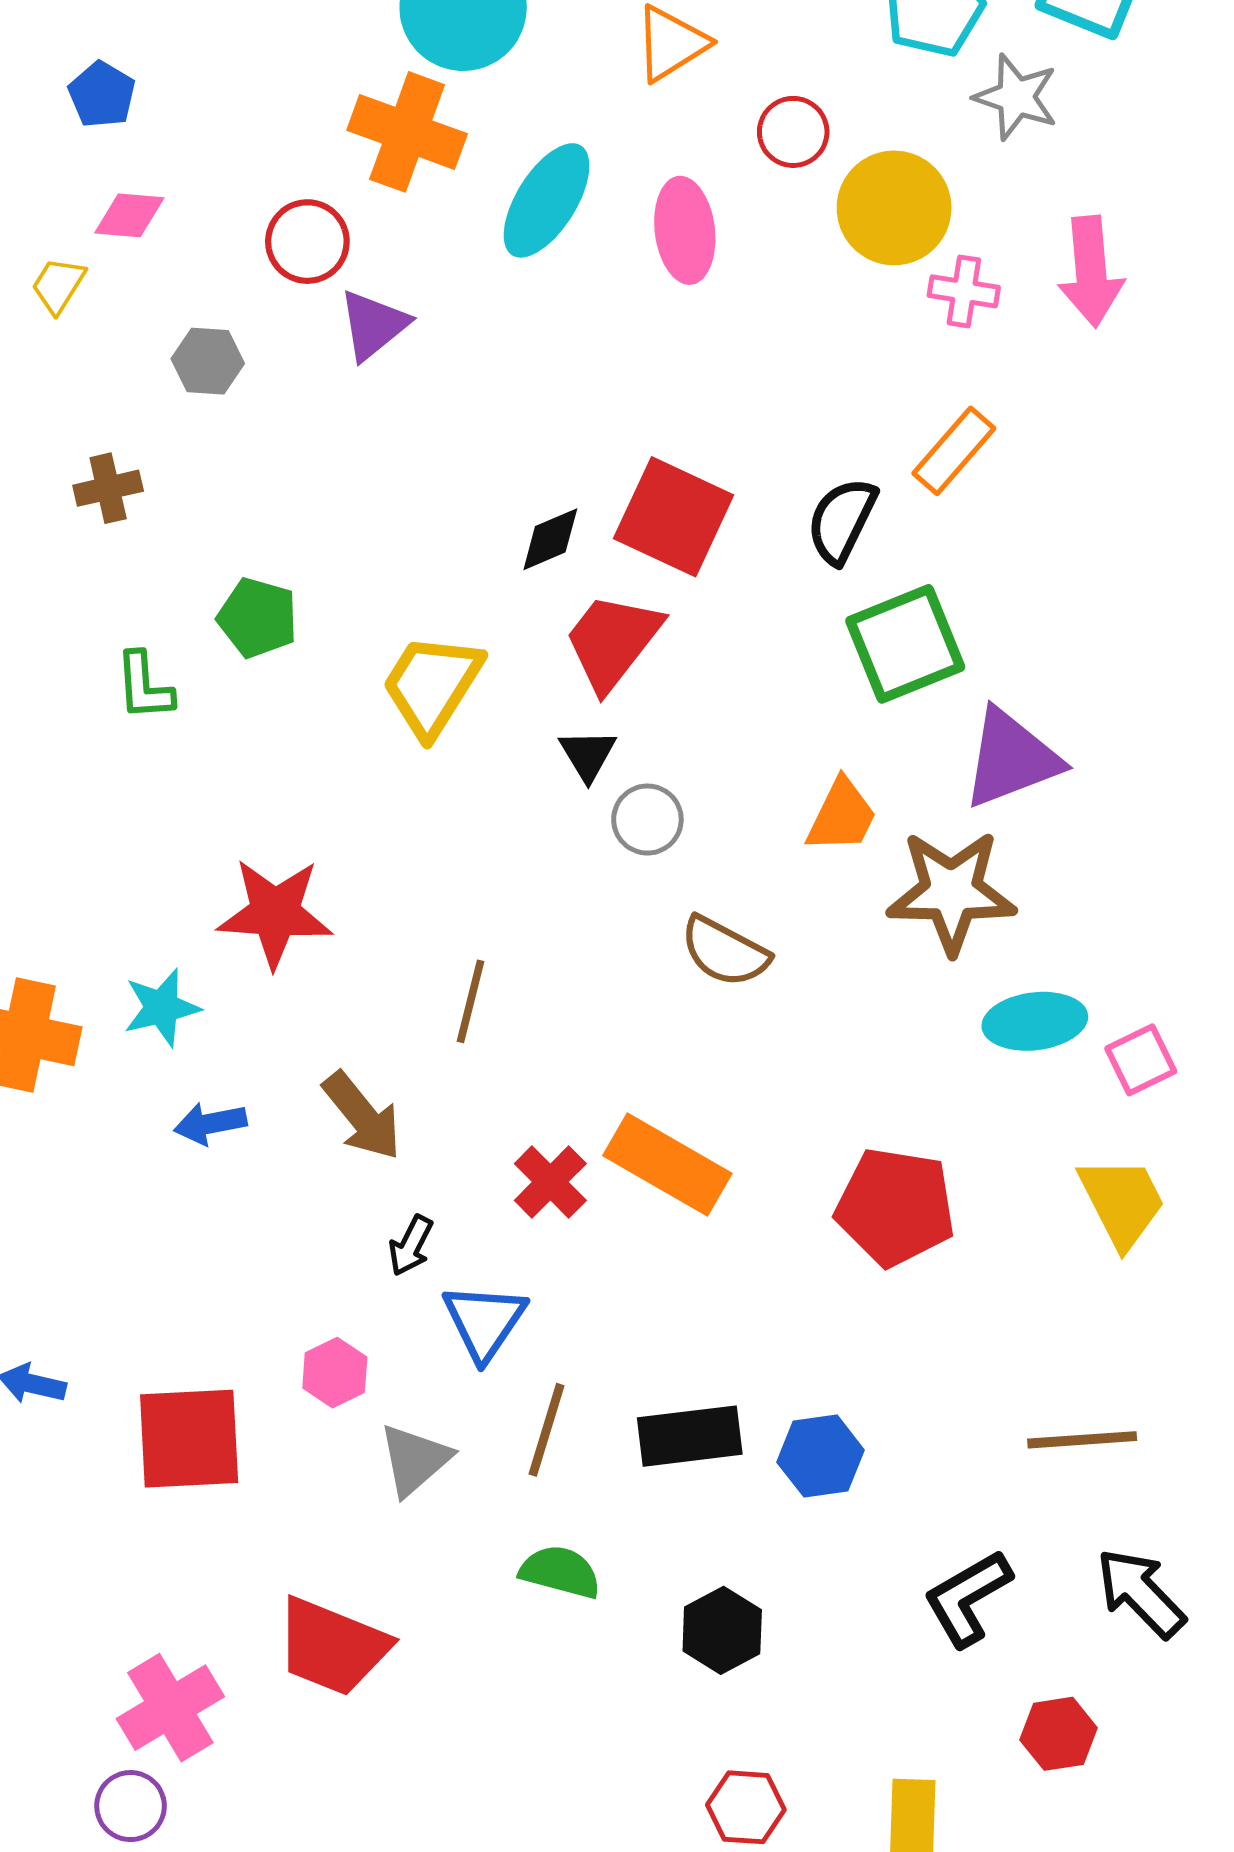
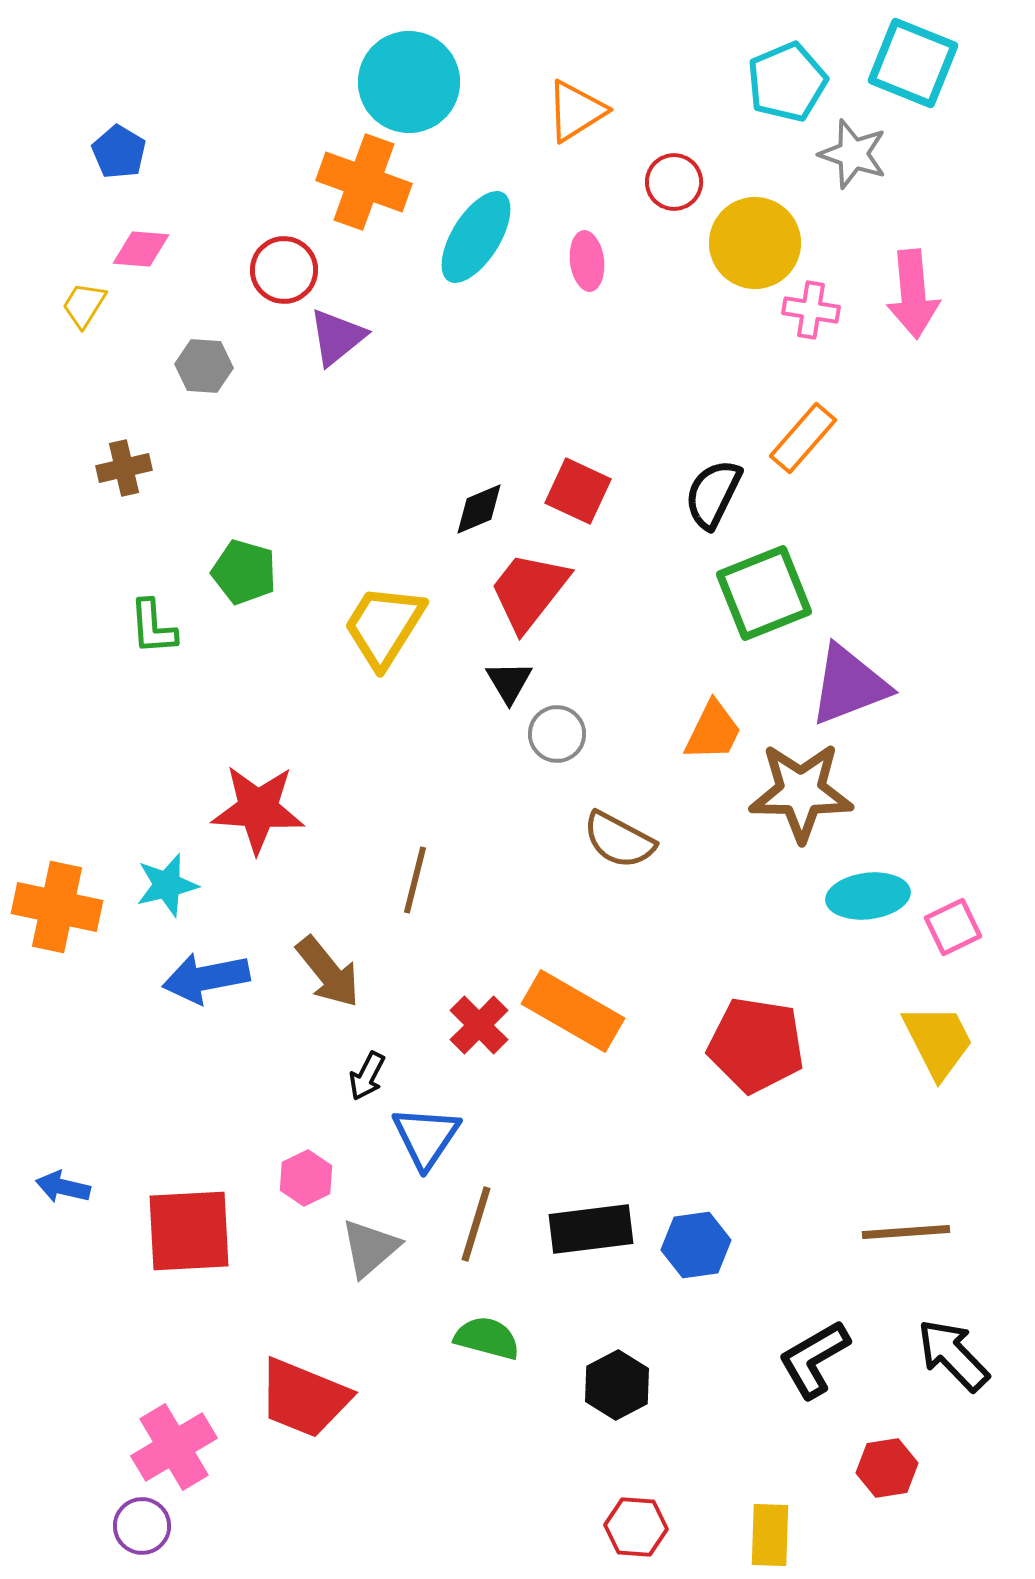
pink ellipse: (685, 230) -> (587, 261), size x0.7
red square: (674, 517) -> (578, 491), size x0.7
blue arrow: (210, 1123) -> (206, 978), size x1.5

